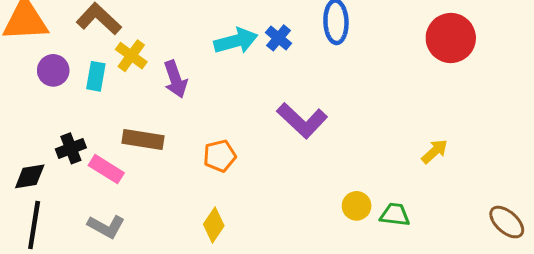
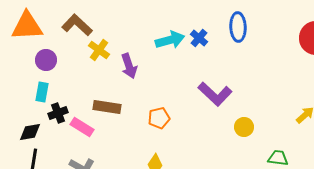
cyan rectangle: (96, 76) -> (42, 92), moved
yellow circle: (357, 206) -> (244, 127), moved

